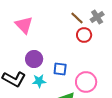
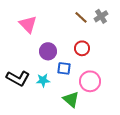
red circle: (84, 35) -> (82, 48), moved
purple circle: (34, 59) -> (48, 51), moved

